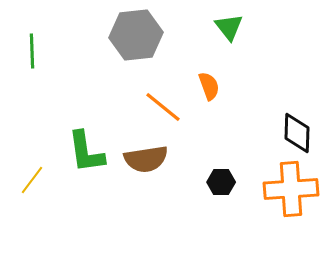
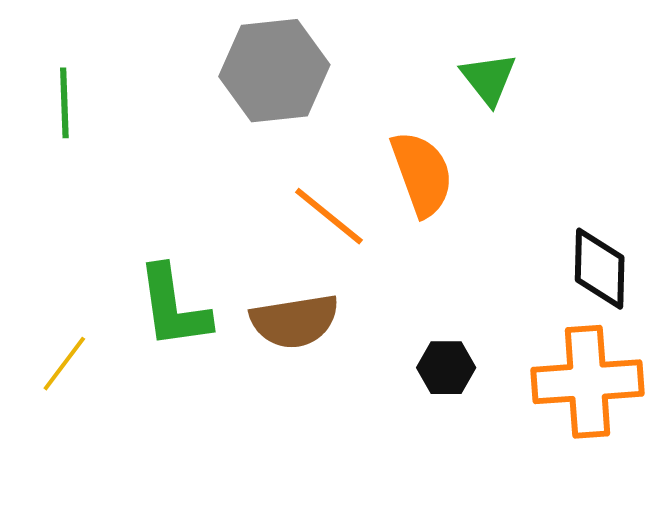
green triangle: (229, 27) -> (489, 79), moved
orange semicircle: (209, 86) -> (422, 174), size x1.5

